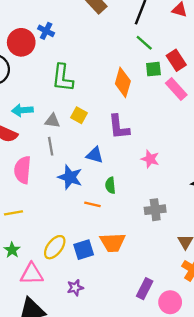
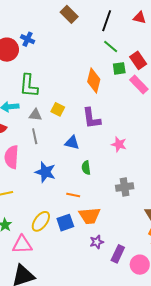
green L-shape: (63, 78) -> (29, 86), moved
blue star: (70, 177) -> (45, 172), moved
orange line: (92, 204) -> (73, 195), moved
purple star: (75, 288) -> (97, 242), moved

